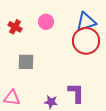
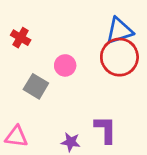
pink circle: (46, 22) -> (65, 65), moved
gray square: (26, 62) -> (36, 86), turned 30

